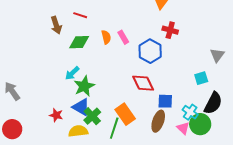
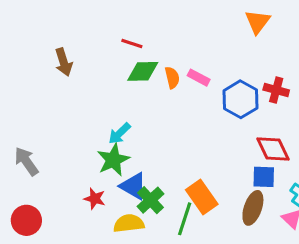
brown arrow: (56, 25) -> (64, 62), moved
red cross: (170, 30) -> (276, 90), moved
pink rectangle: (123, 37) -> (199, 78), turned -32
green diamond: (79, 42) -> (143, 71), moved
red diamond: (143, 83) -> (273, 149), moved
green star: (84, 86) -> (113, 160), moved

